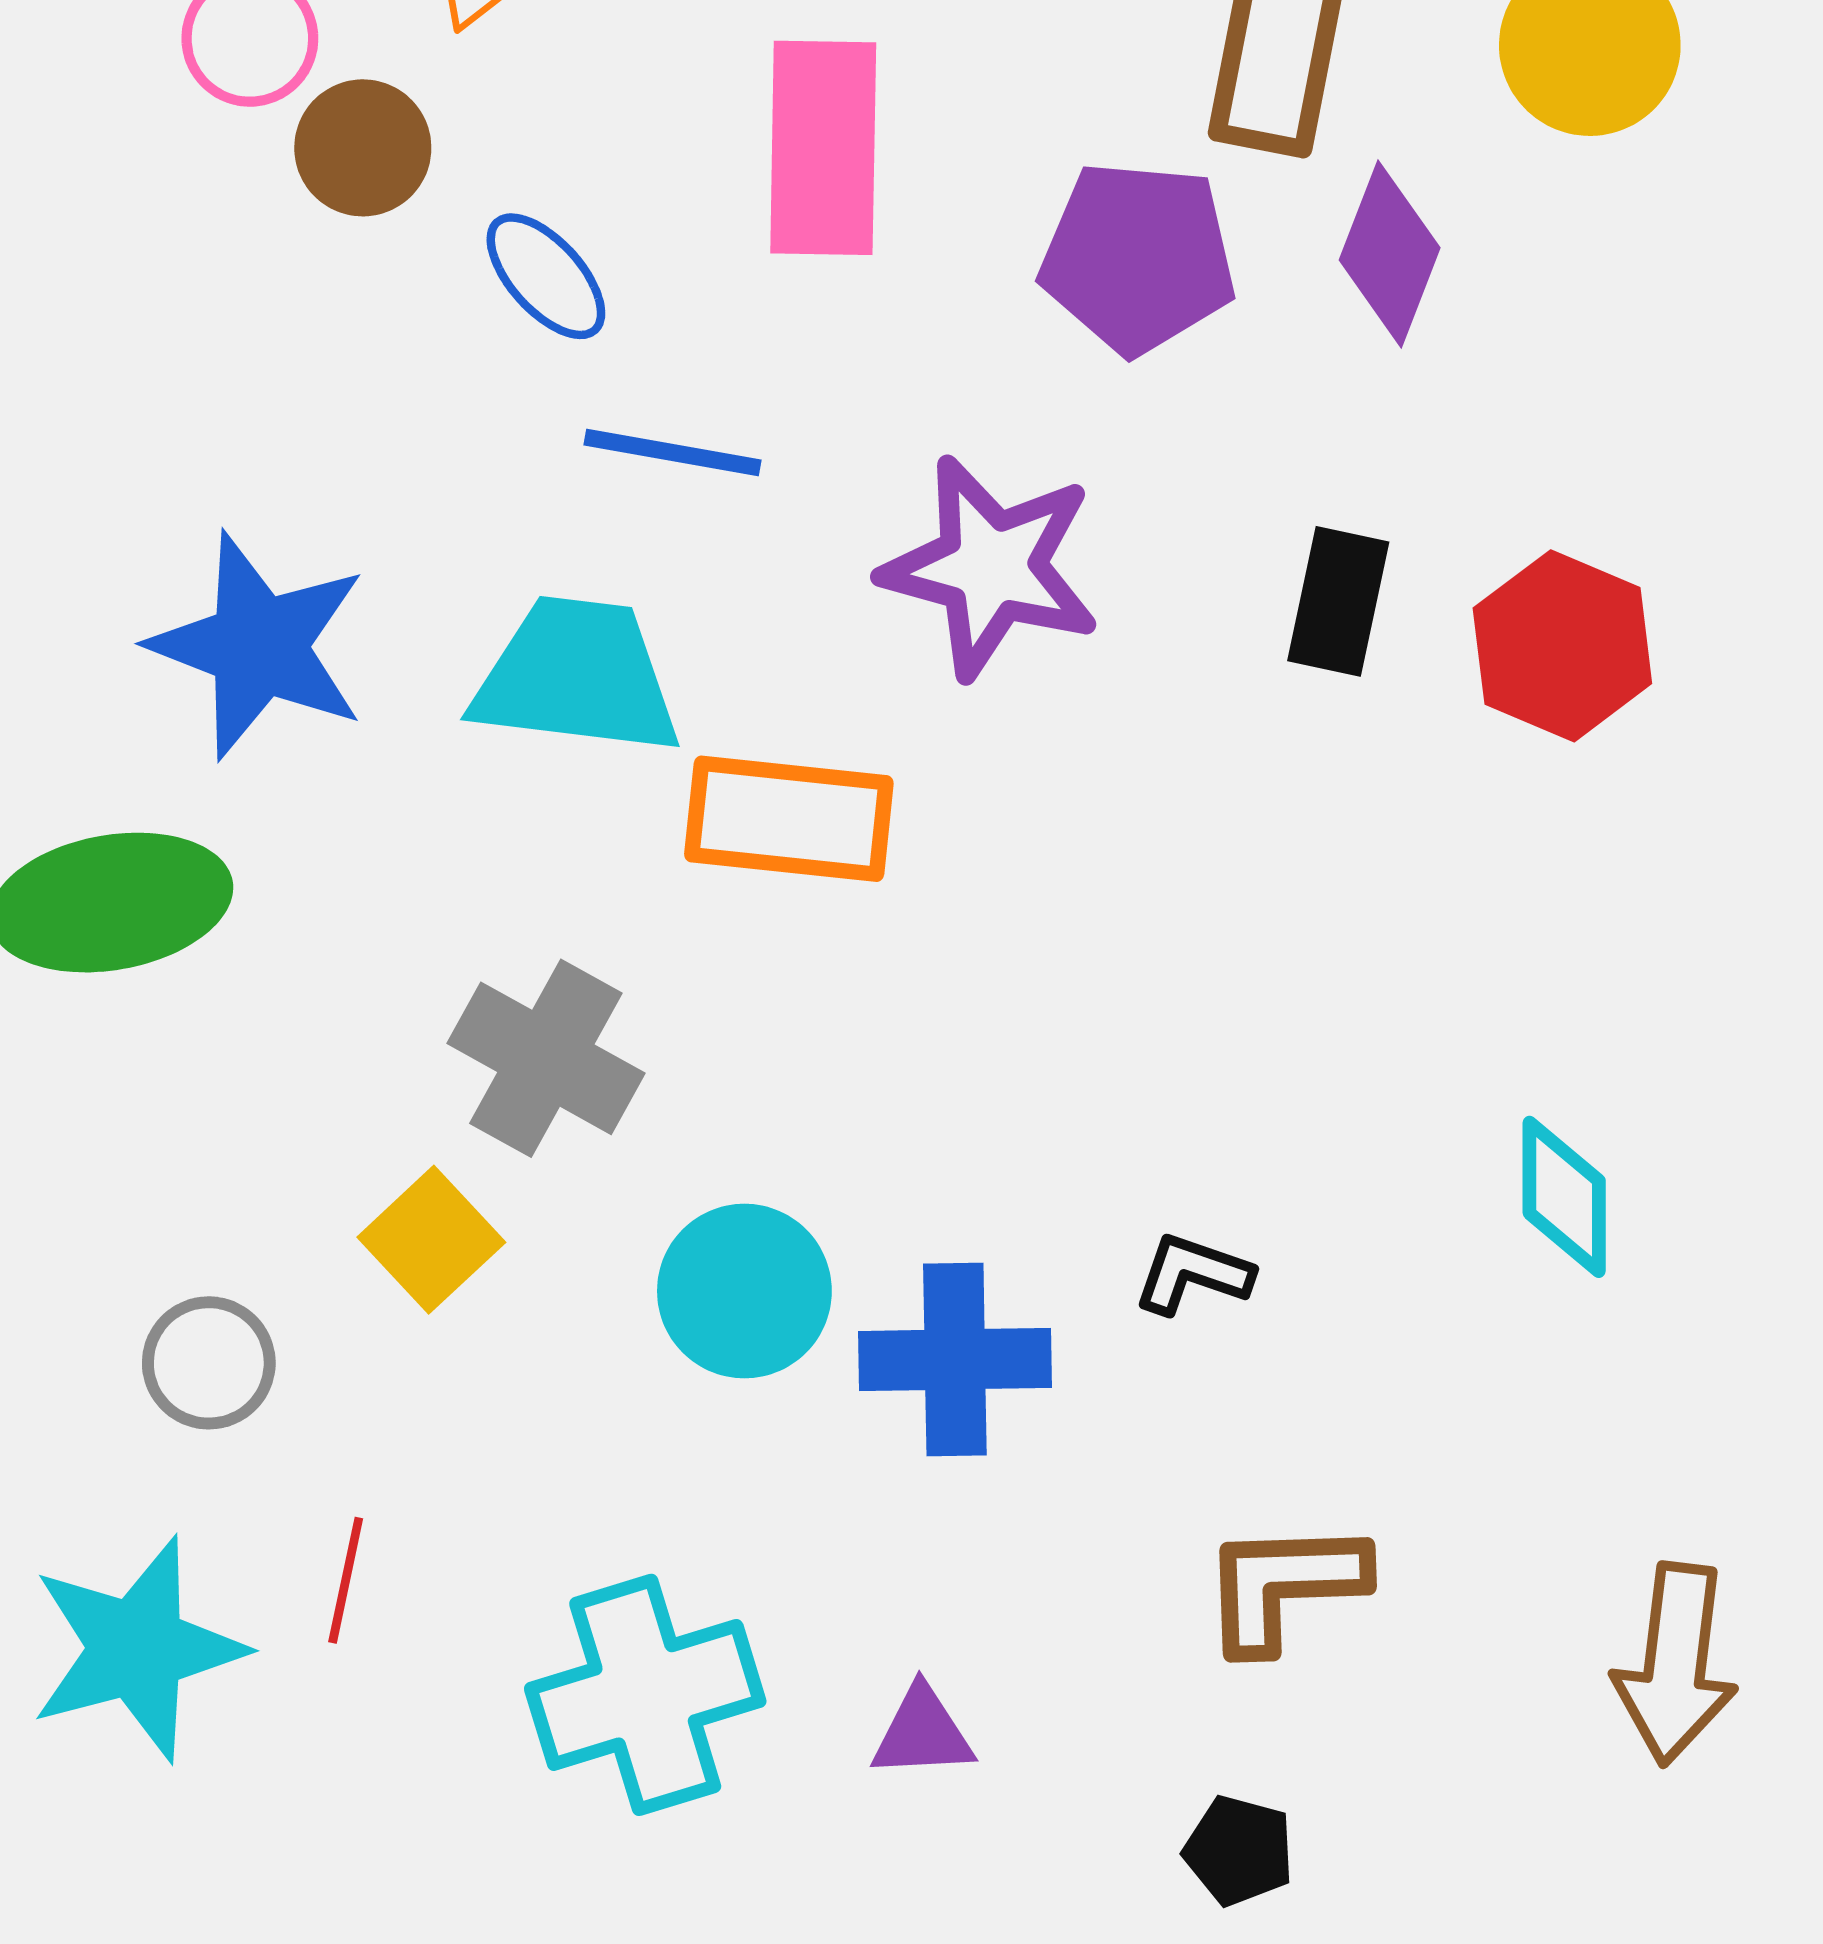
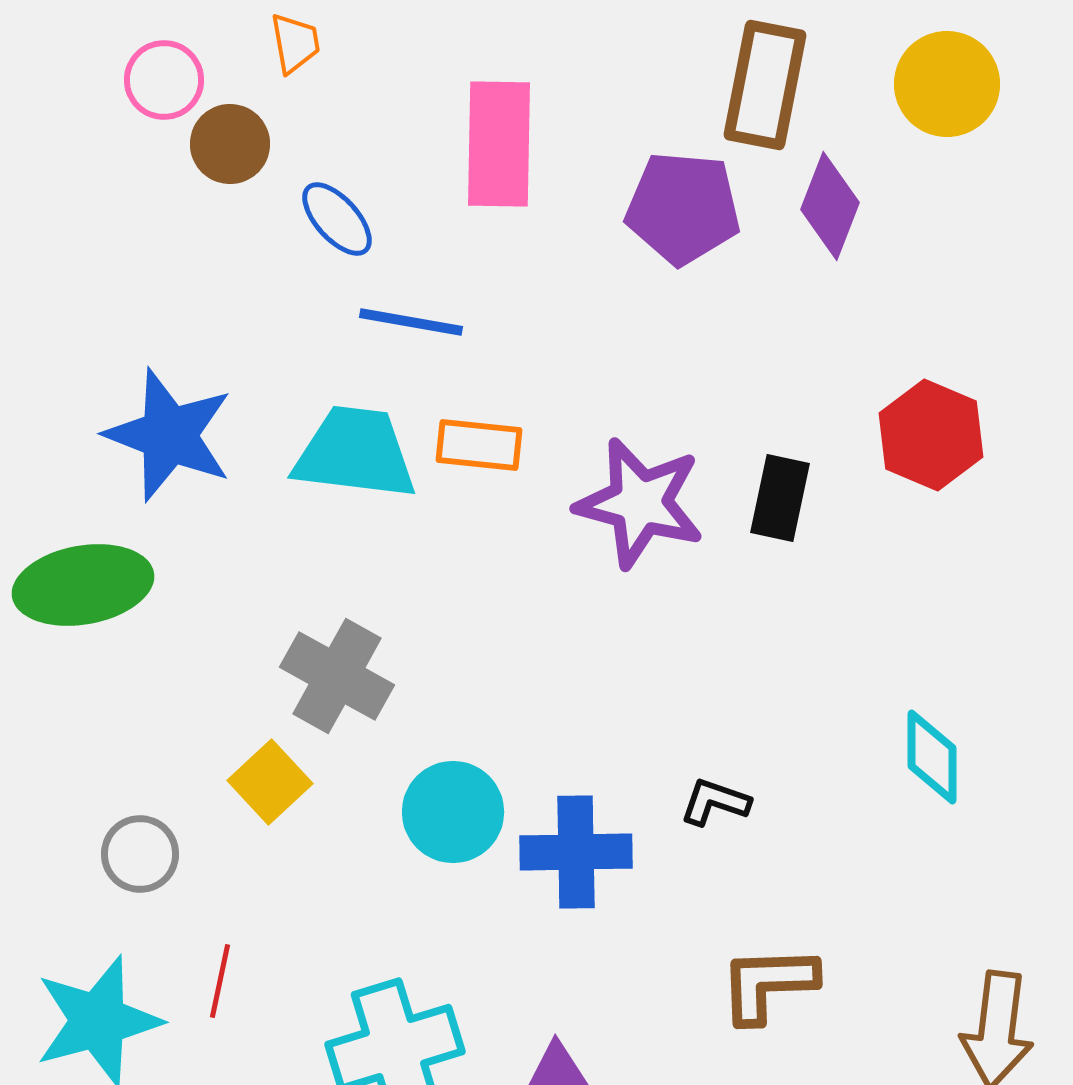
purple star: (991, 567) -> (640, 503), moved
black rectangle: (1338, 601) -> (780, 498), moved
orange rectangle: (789, 819) -> (479, 445), moved, size x0.7

